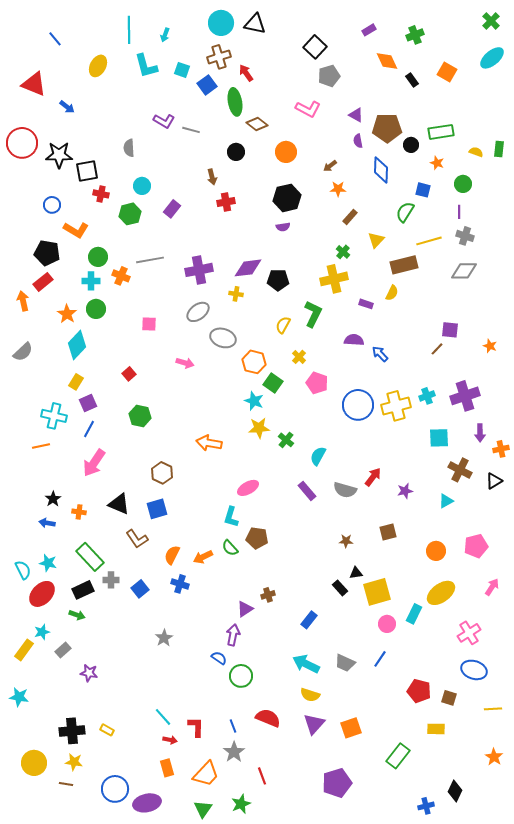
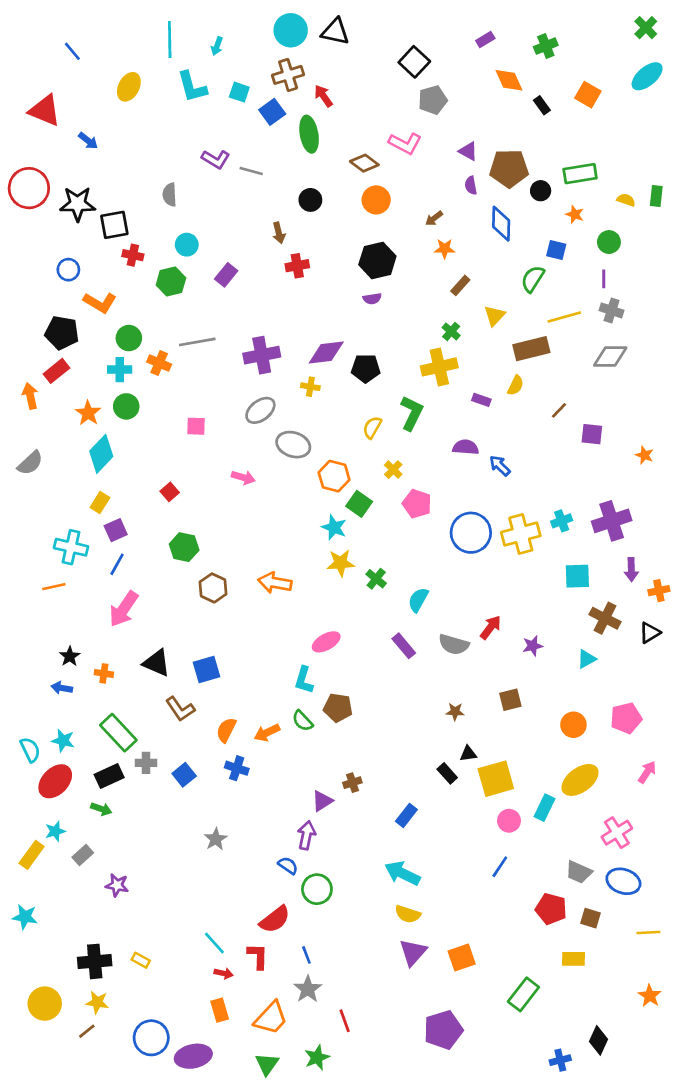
brown diamond: (257, 124) -> (364, 163), moved
brown line: (437, 349) -> (559, 410), moved
brown hexagon: (162, 473) -> (213, 588), moved
gray trapezoid: (345, 663) -> (579, 872), moved
red semicircle: (268, 718) -> (275, 919), moved, turned 120
brown line: (66, 784) -> (87, 1031), turned -48

